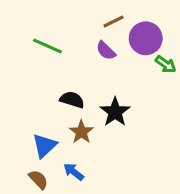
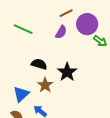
purple semicircle: (106, 51) -> (61, 32), turned -104

